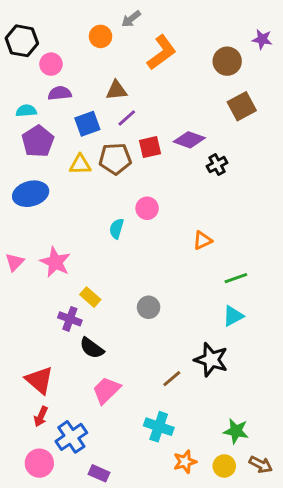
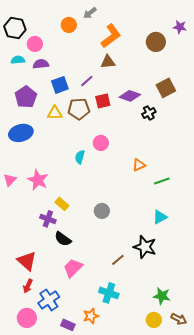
brown triangle: (117, 90) -> (108, 62), moved
brown square: (242, 106) -> (166, 88), moved
cyan semicircle: (26, 111) -> (18, 60), moved
green line: (236, 278) -> (162, 181), moved
orange star: (185, 462) -> (91, 316), moved

